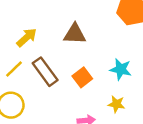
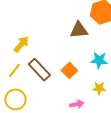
brown triangle: (75, 34) -> (79, 30), moved

